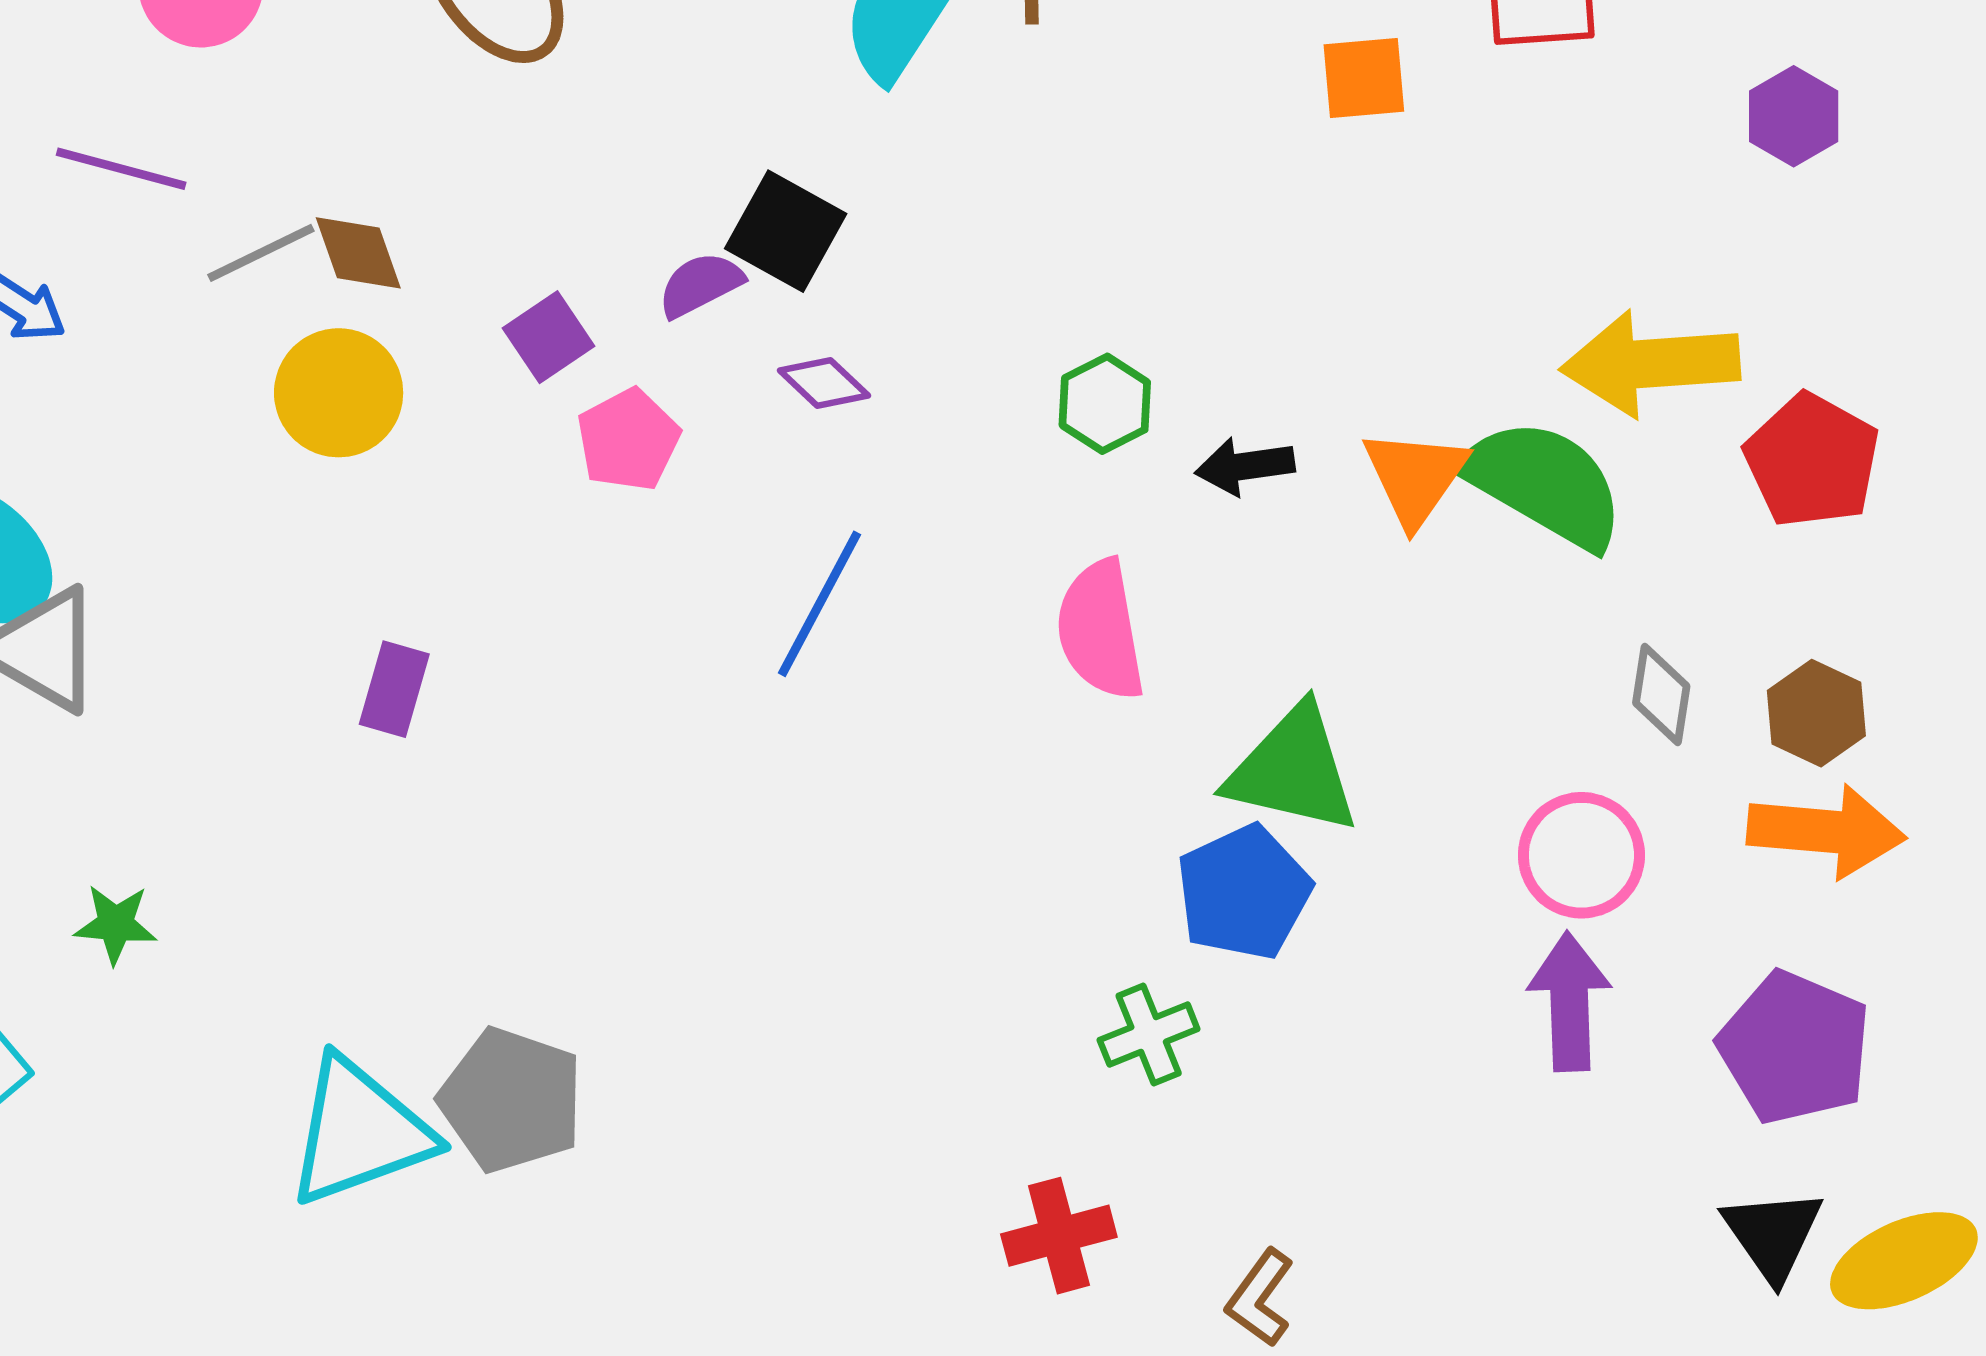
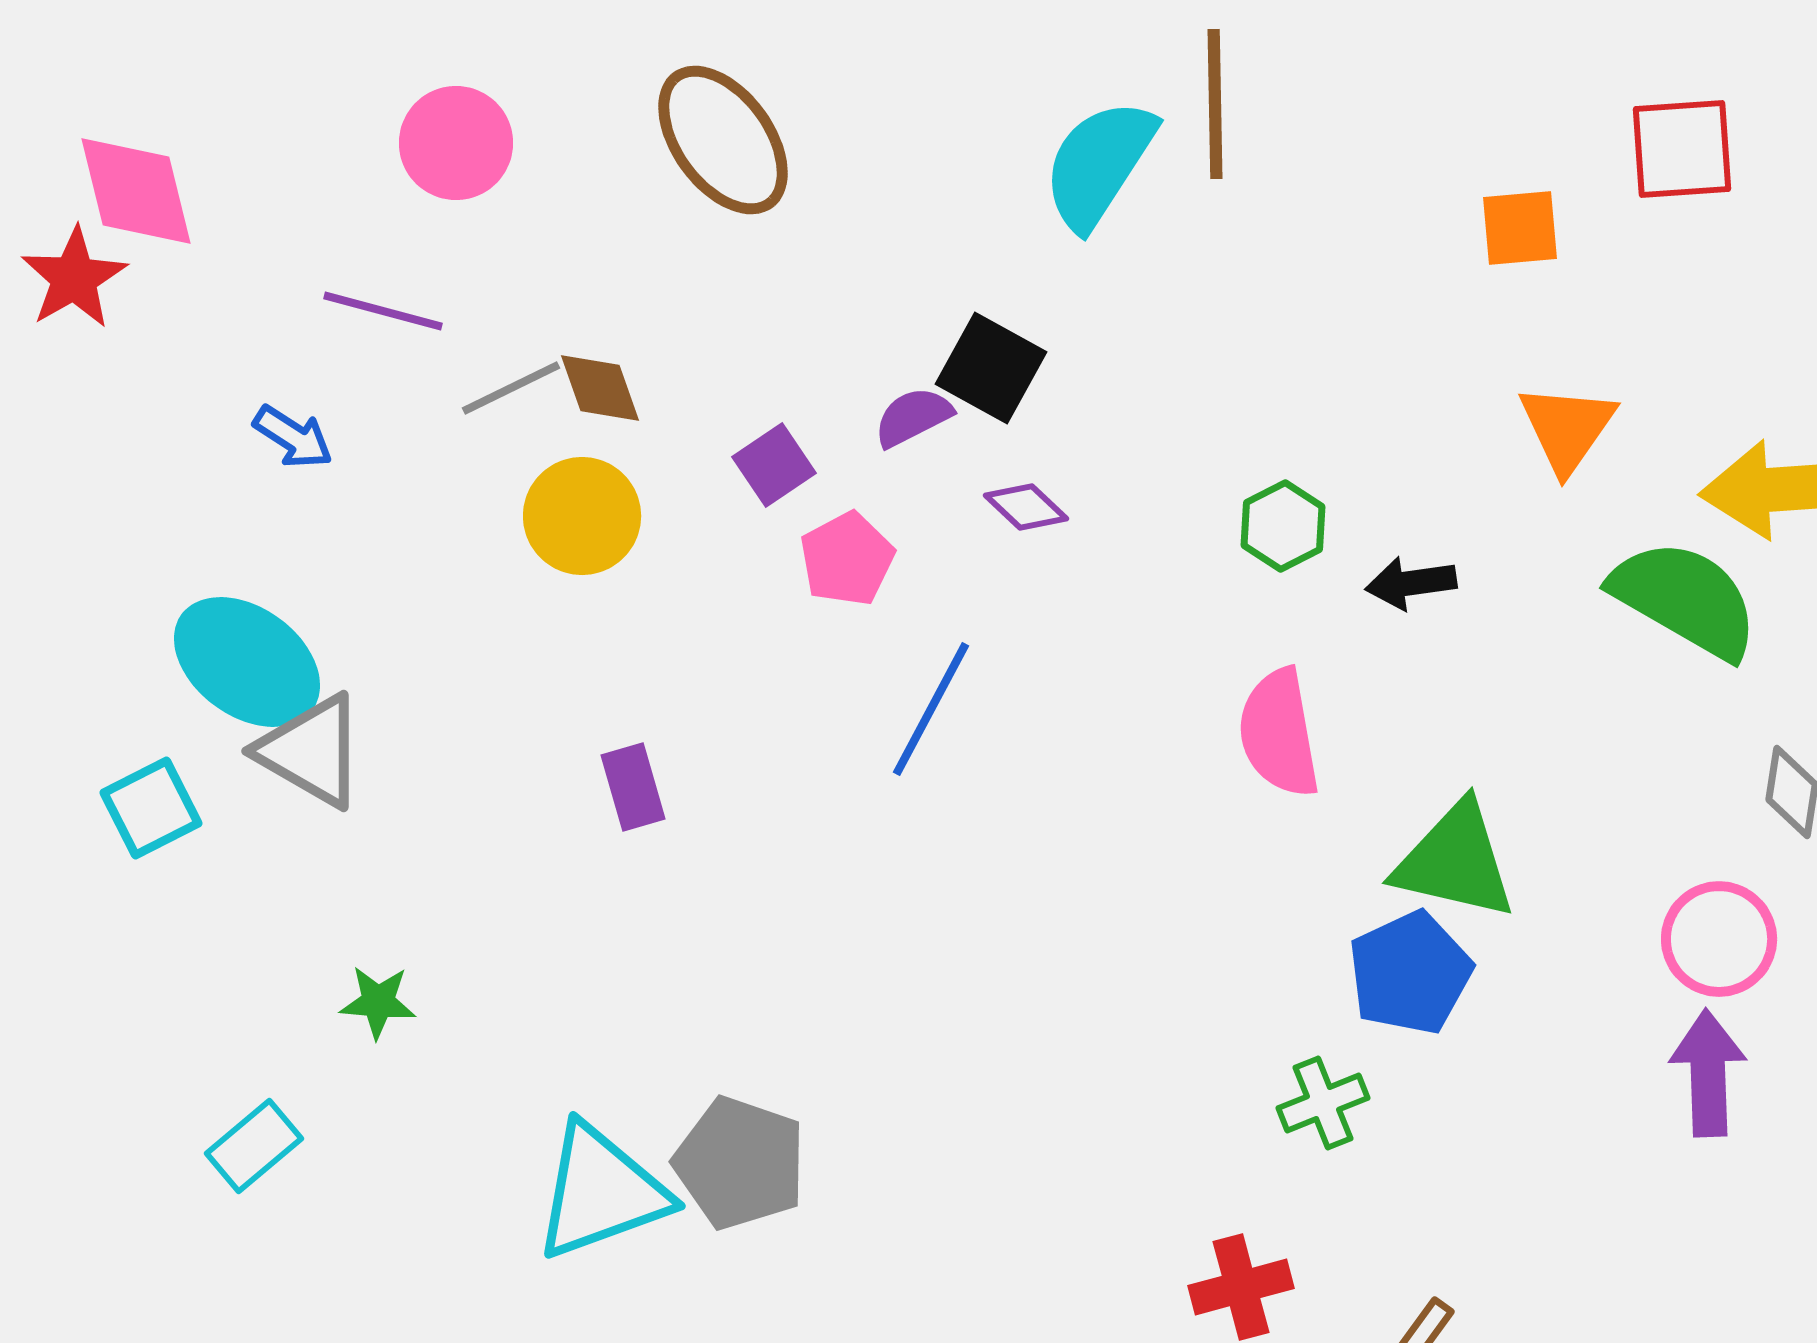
orange triangle: (1415, 477) -> (1567, 428), moved
blue line: (820, 604) -> (931, 709), moved
purple rectangle: (394, 689) -> (633, 787), turned -32

